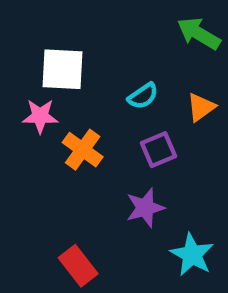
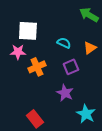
cyan semicircle: (143, 96) -> (64, 43), turned -120
orange cross: (83, 150) -> (37, 67), turned 30
purple star: (145, 208) -> (65, 93), turned -30

